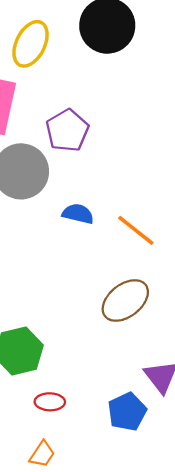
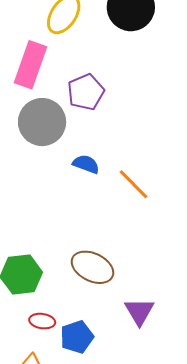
brown ellipse: (125, 301) -> (92, 267), moved, turned 57
blue pentagon: (127, 412) -> (77, 337), moved

